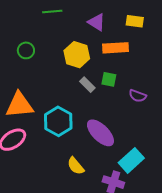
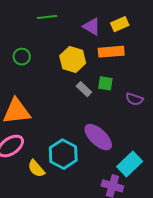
yellow rectangle: (135, 21) -> (120, 24), moved, turned -30
cyan hexagon: (58, 121) -> (63, 154), moved
yellow semicircle: (76, 166) -> (36, 169), moved

